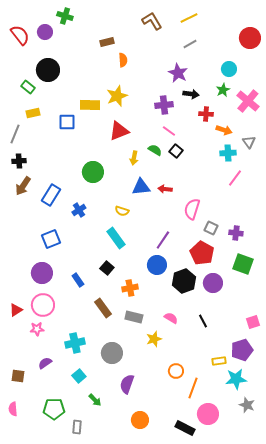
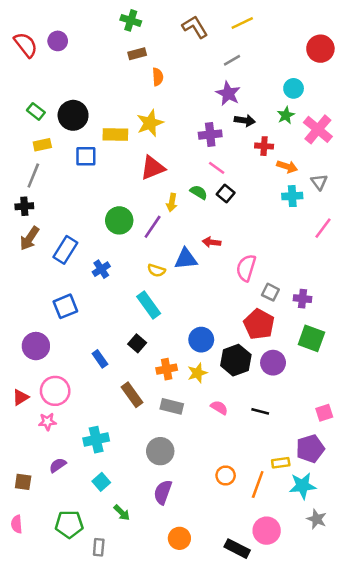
green cross: (65, 16) -> (131, 20), moved
gray line: (190, 44) -> (232, 60), moved
black circle: (48, 70) -> (73, 115), moved
gray line: (15, 134) -> (33, 176), moved
pink line: (235, 178) -> (323, 228), moved
blue triangle: (141, 187) -> (186, 259), moved
purple line: (163, 240) -> (153, 227), moved
purple circle: (42, 273) -> (36, 346), moved
black line: (203, 321) -> (260, 411), turned -48
yellow star: (154, 339) -> (197, 373), moved
gray circle: (112, 353) -> (160, 451), moved
orange line: (193, 388) -> (258, 484), moved

